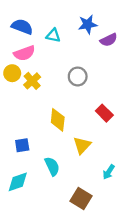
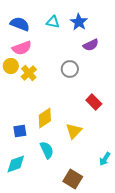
blue star: (88, 24) -> (79, 22), turned -30
cyan triangle: (53, 35) -> (53, 22), moved
purple semicircle: (109, 40) -> (91, 45), moved
yellow diamond: (58, 120) -> (45, 118), moved, turned 50
cyan arrow: (109, 172) -> (105, 159), moved

